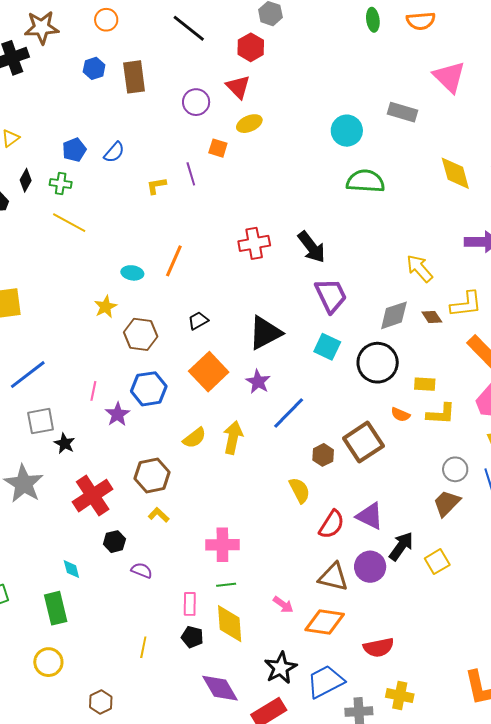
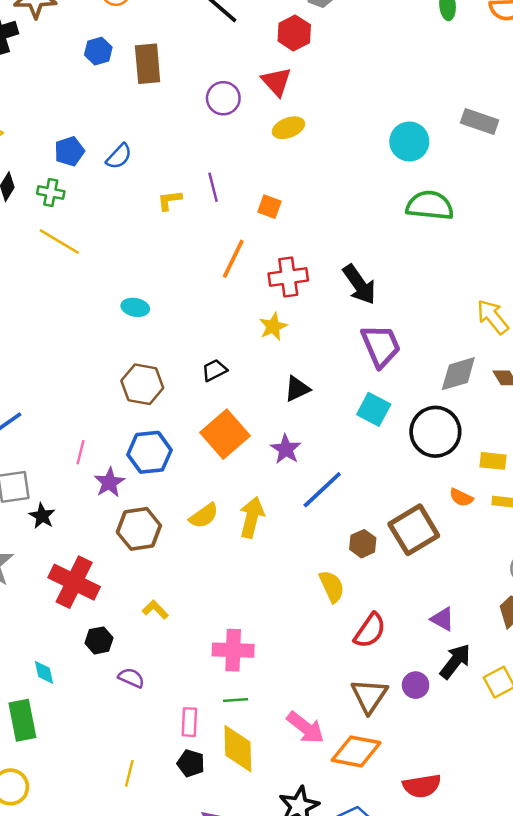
orange square: (218, 148) -> (269, 207), moved
orange line: (174, 261) -> (233, 259), moved
yellow star: (106, 307) -> (273, 327), moved
black triangle: (265, 333) -> (297, 389), size x0.6
brown hexagon: (152, 475) -> (139, 529), moved
red cross: (93, 496) -> (74, 582), turned -33
purple triangle: (370, 516) -> (442, 619), moved, size x0.7
purple circle: (370, 567) -> (416, 685), size x0.7
brown triangle: (333, 577) -> (369, 696), turned 48
pink arrow: (283, 605) -> (305, 728), size x1.5

